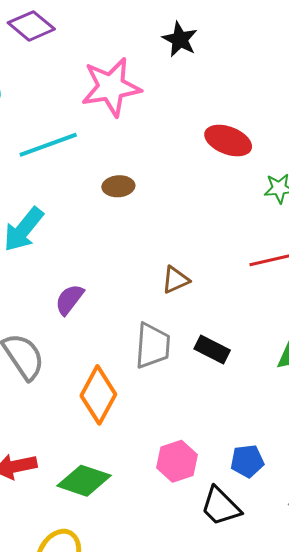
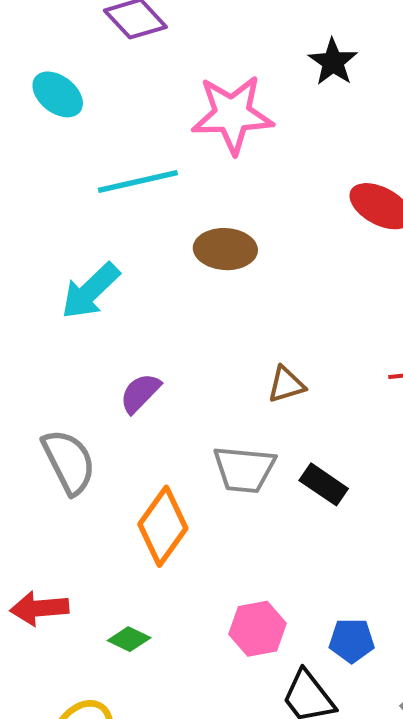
brown ellipse: (118, 186) -> (225, 249), size x1.4
gray trapezoid: (153, 346) -> (244, 469), turned 84
green diamond: (84, 481) -> (129, 639), size x0.6

